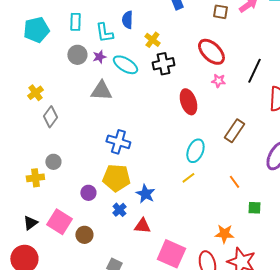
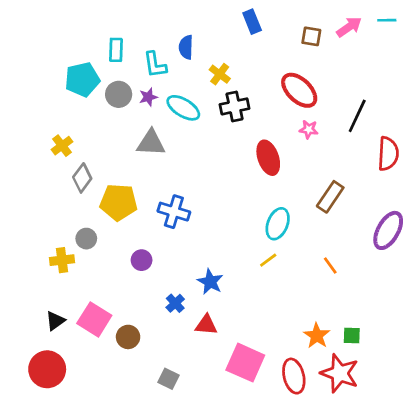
cyan pentagon: (36, 30) -> (82, 80), moved
yellow pentagon: (116, 178) -> (119, 202), moved
purple circle: (88, 193) -> (142, 260), moved
green square: (254, 208) -> (352, 336), moved
orange star: (224, 234) -> (317, 336), turned 30

